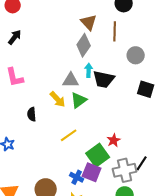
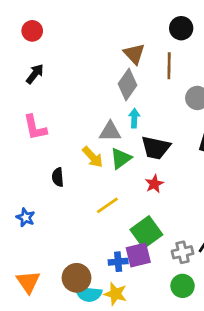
black trapezoid: (104, 79) -> (156, 148), moved
red star: (114, 140) -> (154, 184), moved
gray cross: (125, 170) -> (183, 252), size x0.7
purple square: (92, 172) -> (138, 255), turned -36
blue cross: (77, 177) -> (118, 262), turned -32

